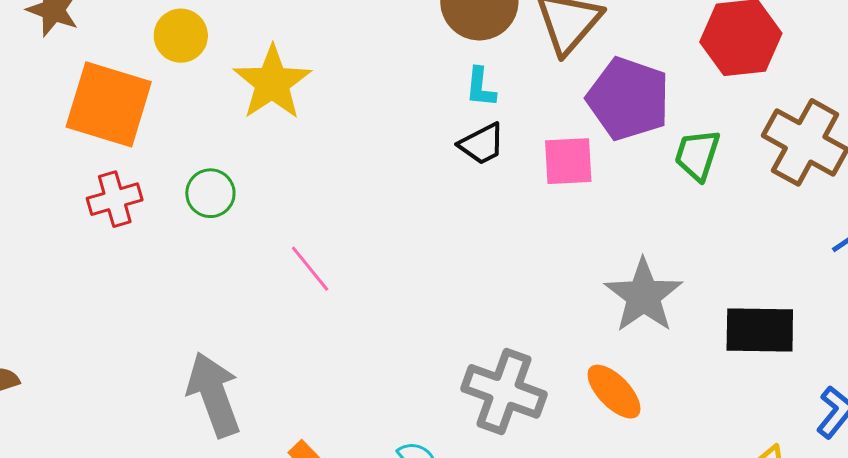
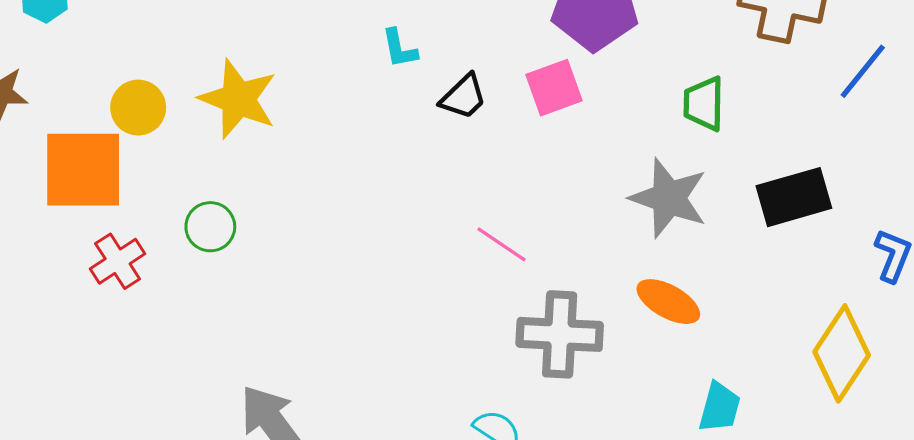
yellow circle: (181, 36) -> (138, 108), moved
cyan L-shape: (481, 87) -> (399, 48), moved
green trapezoid: (697, 155) -> (704, 104), moved
pink line: (310, 269) -> (501, 244), moved

